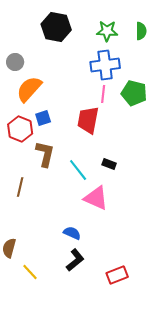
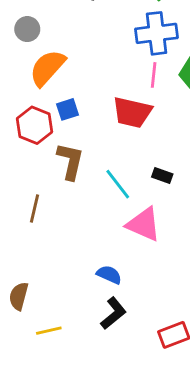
red trapezoid: (88, 120) -> (132, 112), turned -88
yellow line: (30, 272) -> (49, 331), turned -60

